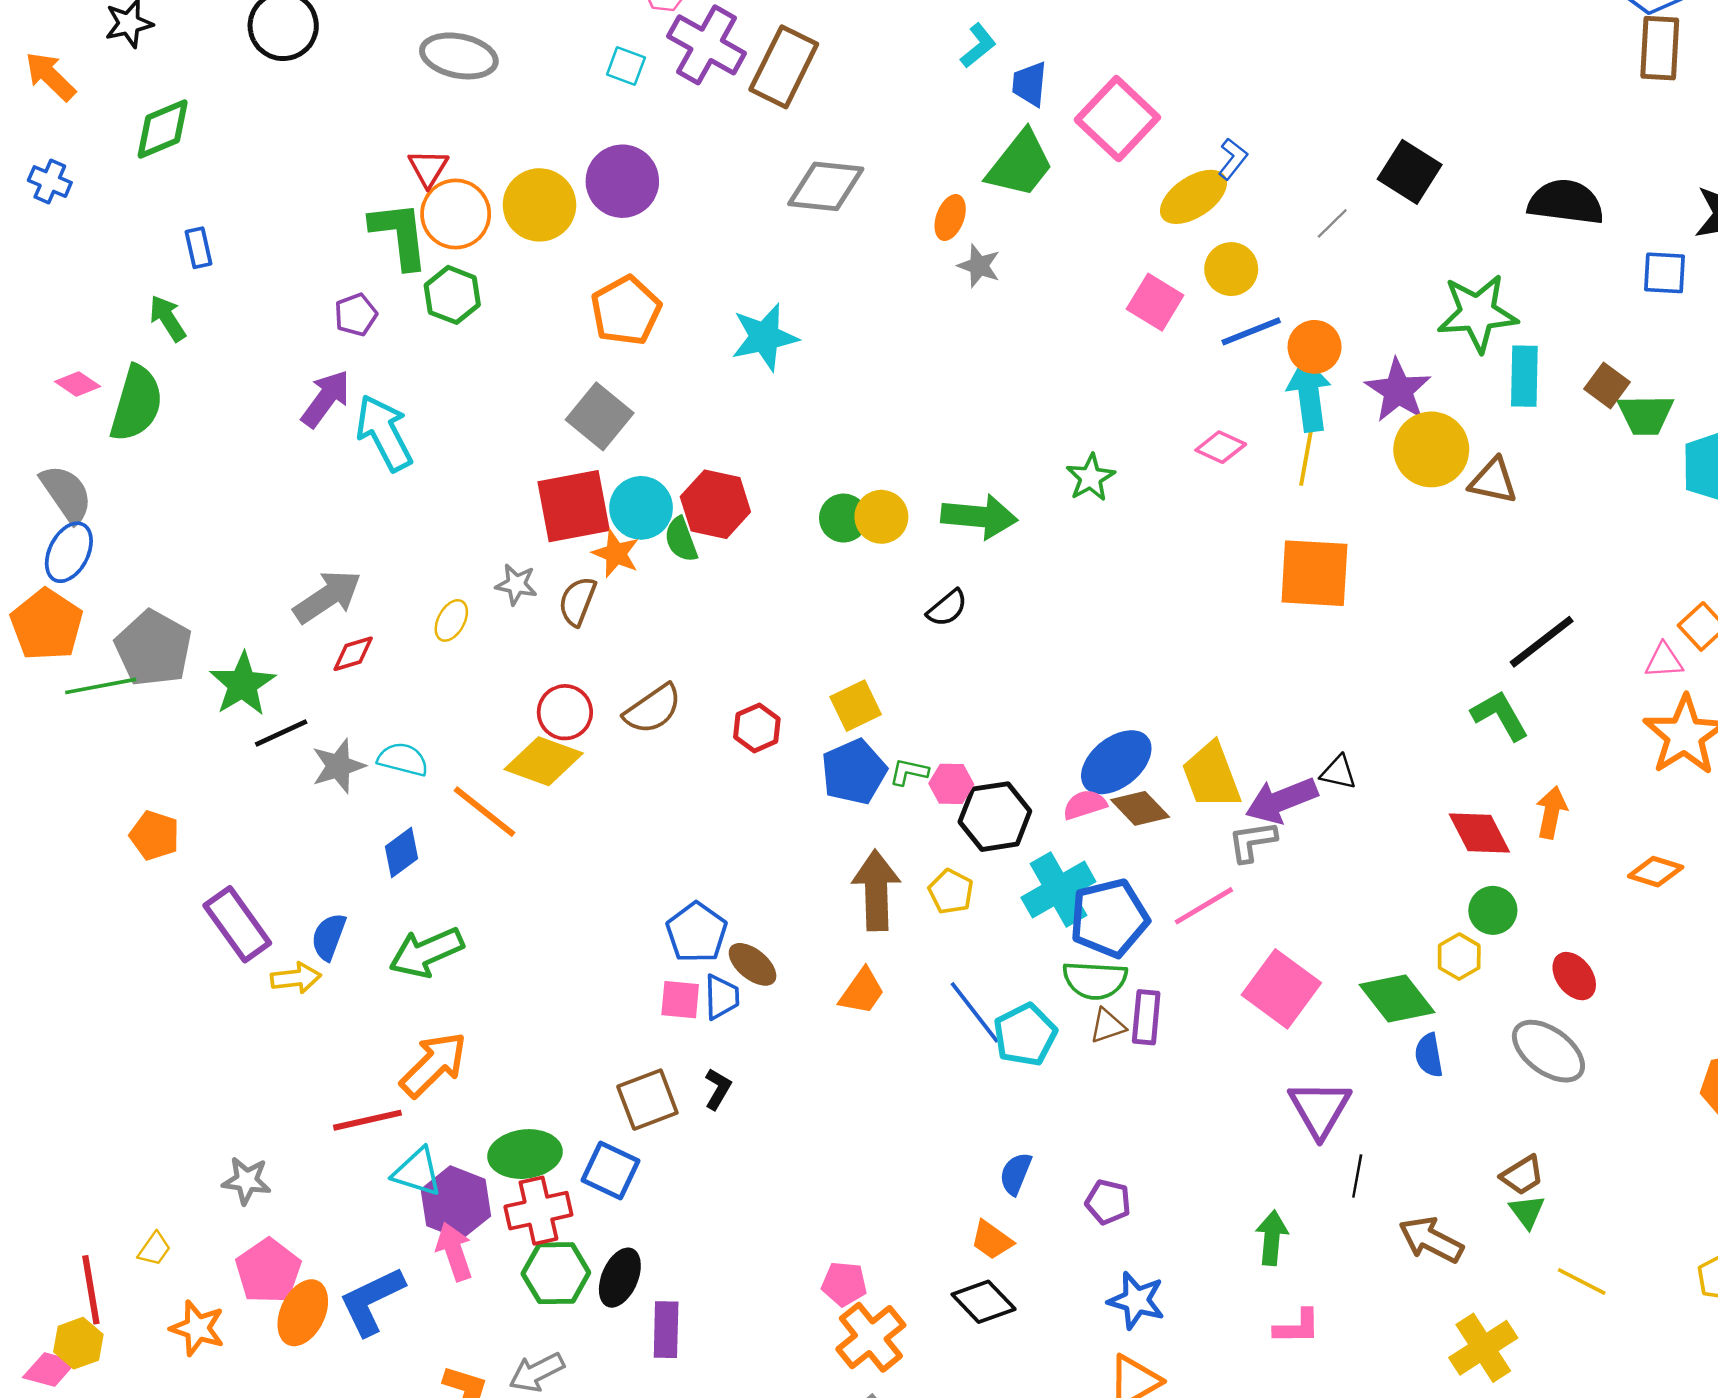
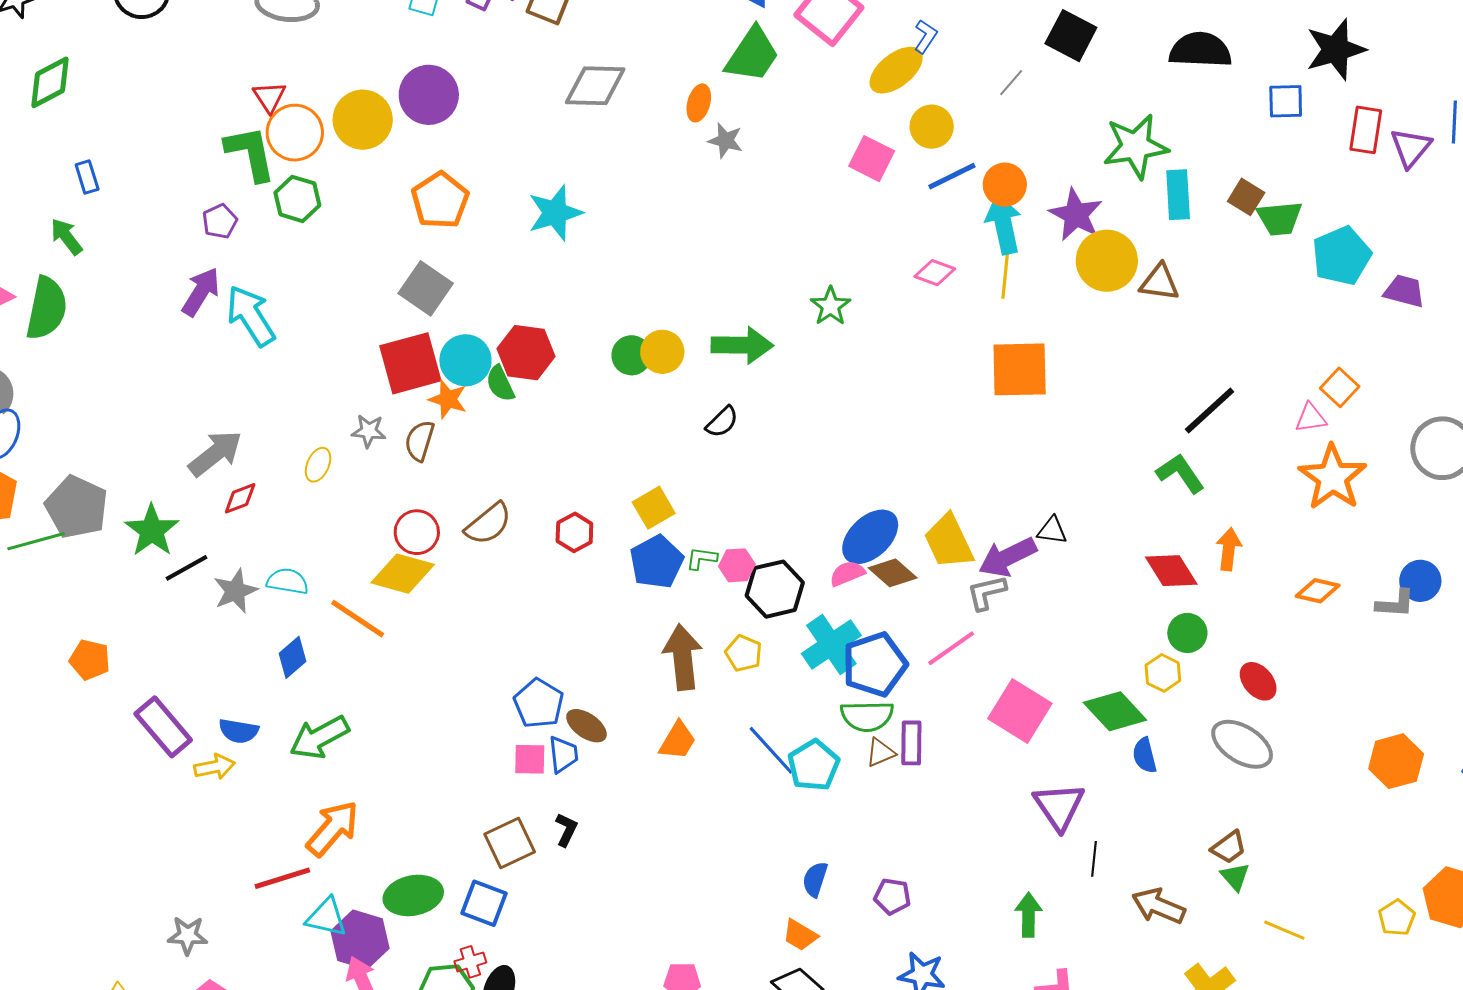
blue semicircle: (329, 937) -> (239, 731), turned -96
red cross: (538, 1211) -> (470, 962), moved, size x0.6

